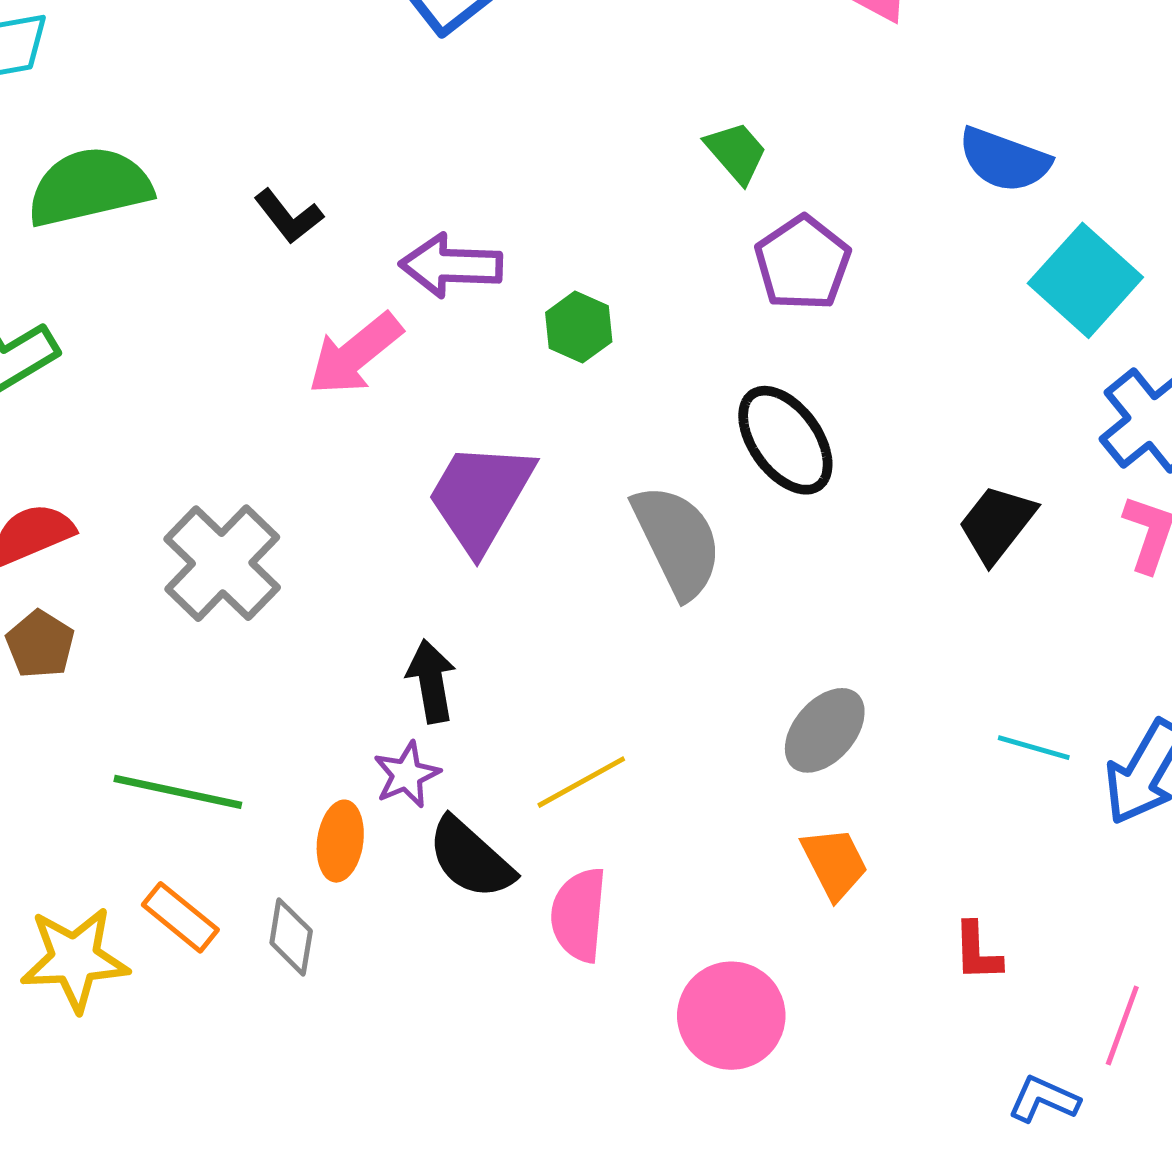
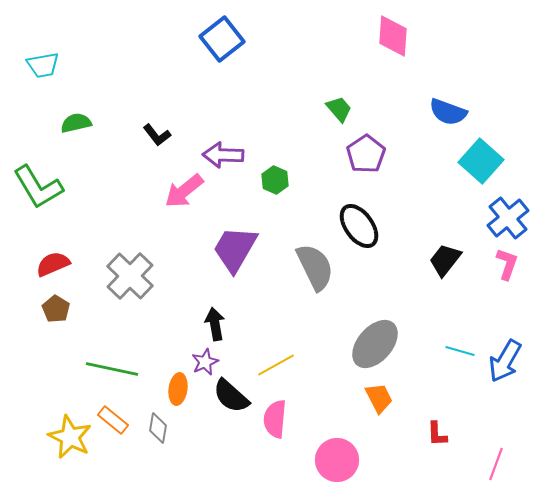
green semicircle: (89, 187) -> (76, 123), size x0.6
gray ellipse: (825, 730) -> (375, 344), size x1.4
yellow star: (75, 959) -> (70, 437), turned 30

